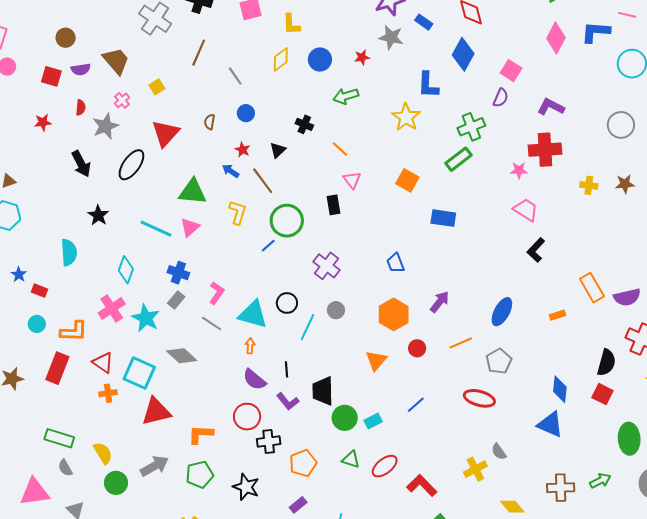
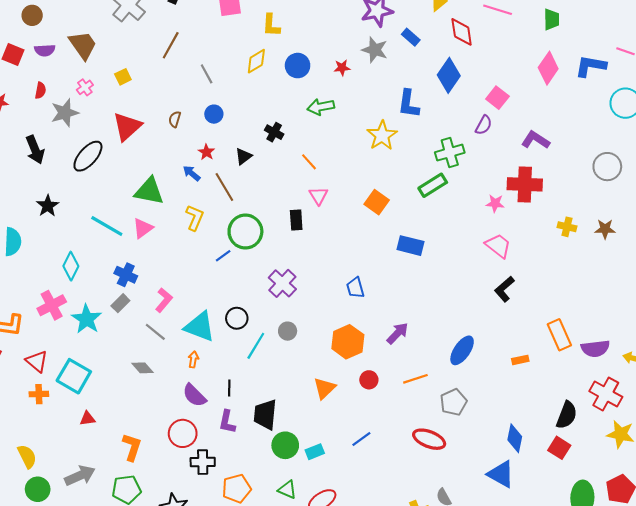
gray diamond: (182, 356) -> (143, 368), moved, size x0.7
purple L-shape: (288, 401) -> (227, 422), turned 45
red triangle: (156, 412) -> (87, 418), size x0.5
orange L-shape: (201, 434) -> (132, 447), turned 100

